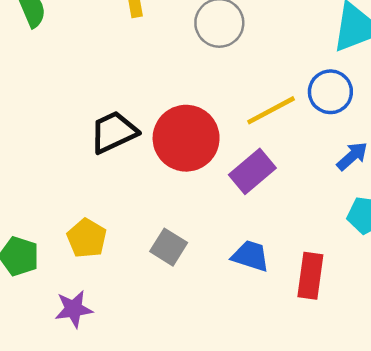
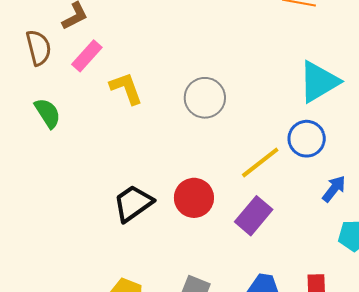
red circle: (186, 138) -> (194, 198), size x0.7

